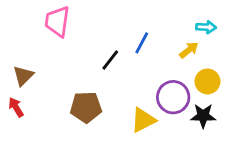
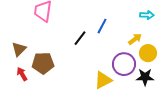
yellow arrow: (189, 50) -> (135, 39), moved
red arrow: (16, 107) -> (22, 74), moved
brown pentagon: (86, 107) -> (43, 63), moved

